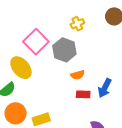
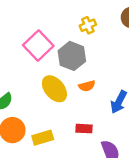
yellow ellipse: (21, 68) -> (54, 89), moved
red rectangle: (83, 94) -> (84, 129), moved

